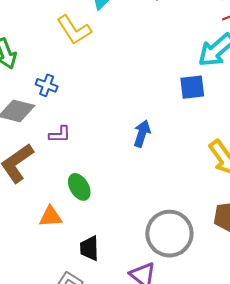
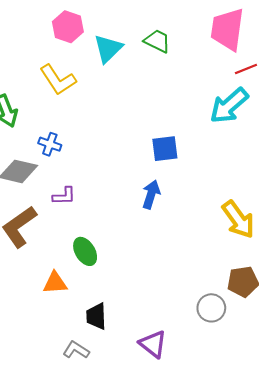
yellow L-shape: (74, 30) -> (58, 80), moved
blue square: (192, 87) -> (165, 149), moved
gray circle: (169, 234) -> (211, 308), moved, size x0.6

